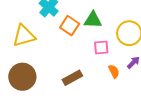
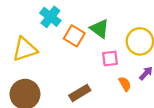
green triangle: (93, 20) -> (100, 29), turned 36

